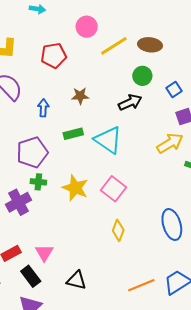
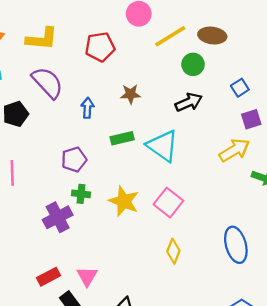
green circle: (142, 76) -> (193, 64), moved
purple pentagon: (32, 152) -> (74, 159), size x0.7

